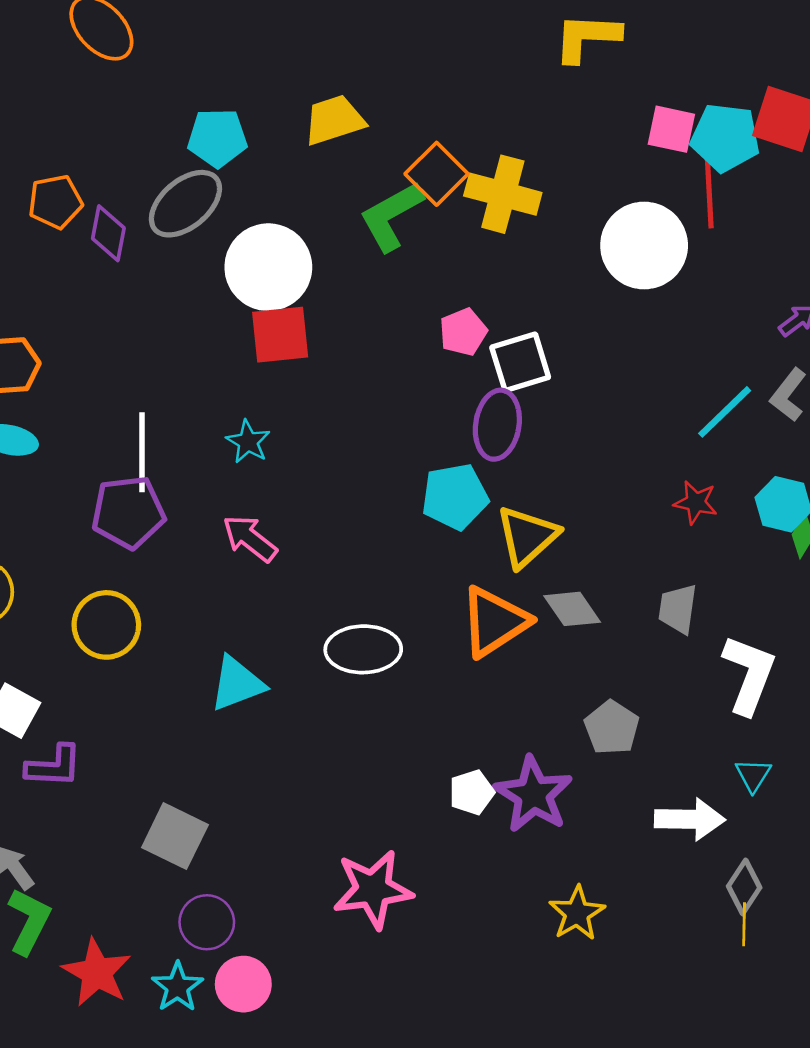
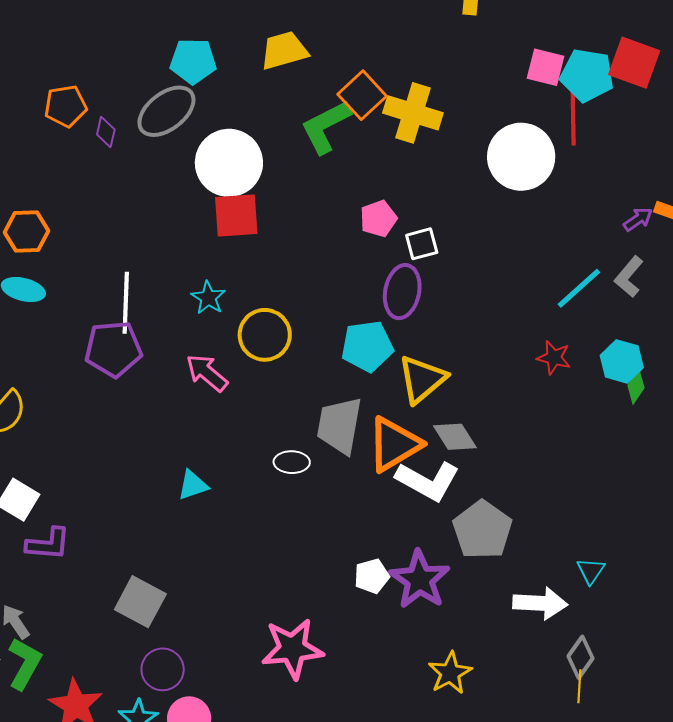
purple diamond: (108, 233) -> (106, 132), size x0.7
white square: (520, 362) -> (422, 244), size x0.7
gray trapezoid: (678, 609) -> (339, 425), moved, size x1.5
yellow circle: (106, 625) -> (265, 335), moved
white ellipse: (363, 649) -> (292, 462), size x0.6
white L-shape: (749, 674) -> (428, 481), moved, turned 96
cyan triangle: (237, 684) -> (193, 485), size x0.7
gray pentagon: (612, 728) -> (482, 530), size x1.4

